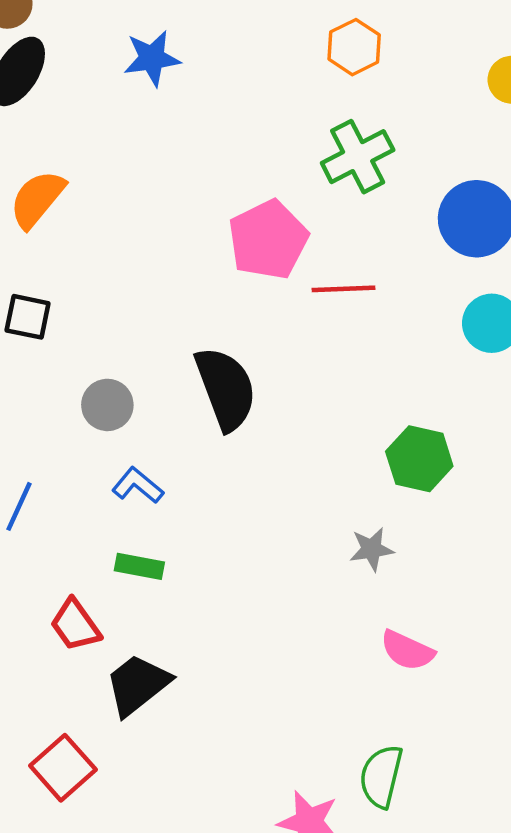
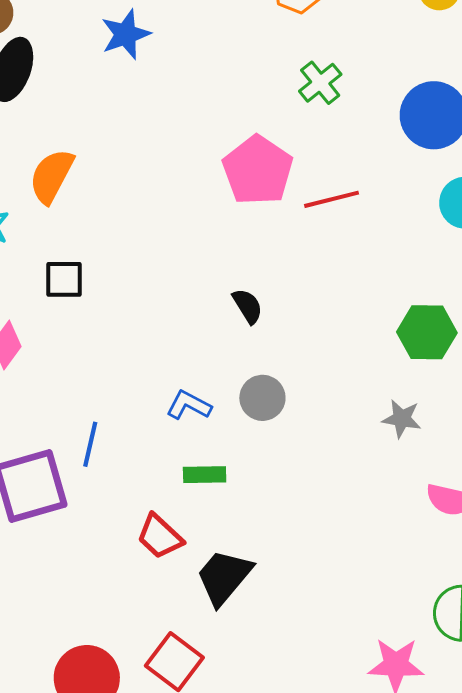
green cross: (358, 157) -> (320, 83), size x0.7
black semicircle: (226, 389) -> (248, 306), size x0.5
gray circle: (107, 405) -> (262, 398), moved
gray star: (372, 549) -> (402, 419), turned 30

